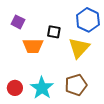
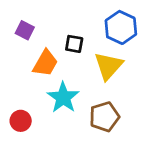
orange trapezoid: (33, 46) -> (45, 63), turned -60
cyan star: (42, 88) -> (63, 97), moved

